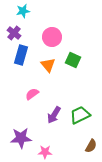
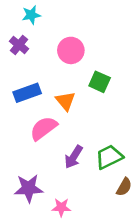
blue rectangle: (21, 55) -> (27, 93), moved, turned 54
orange triangle: (48, 65) -> (65, 101), moved
pink semicircle: (32, 94) -> (44, 128), size x1.5
brown semicircle: (91, 146) -> (124, 187), moved

